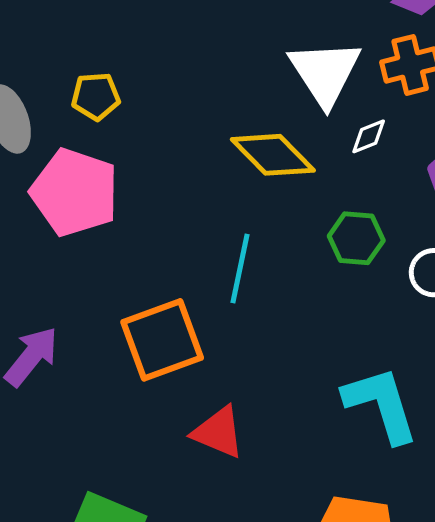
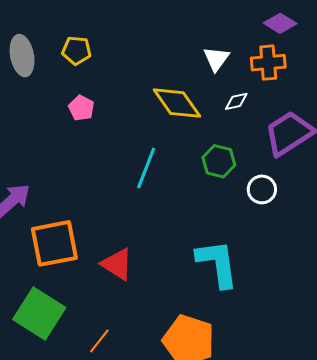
white triangle: (325, 73) -> (216, 59), size x0.6
pink pentagon: (75, 192) -> (81, 108), moved, size x0.5
orange square: (162, 340) -> (54, 243), moved

